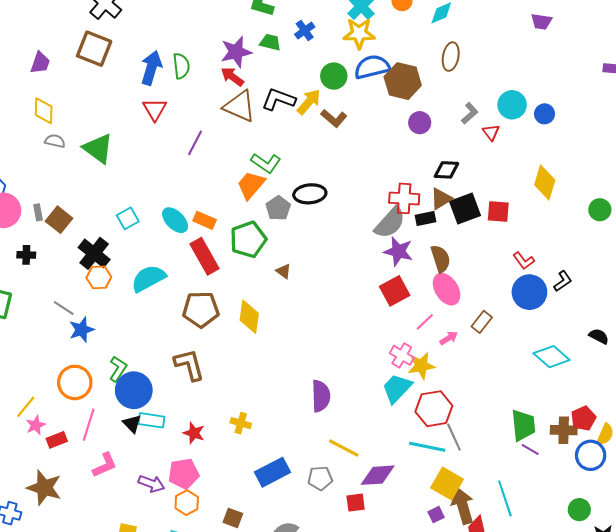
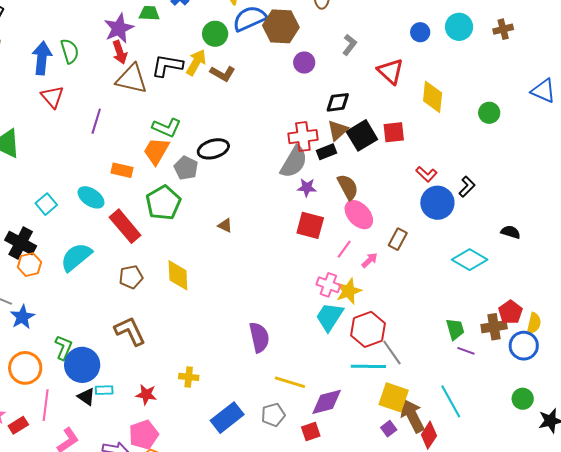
red arrow: (232, 77) -> (120, 52), turned -135
cyan circle: (512, 105) -> (459, 27), moved
red triangle: (491, 132) -> (391, 71), moved, size x1.6
orange rectangle: (205, 220) -> (122, 170), moved
purple star: (398, 251) -> (307, 188), size x0.7
brown triangle: (284, 271) -> (225, 226), moved
red square: (395, 291) -> (310, 225), turned -36
brown pentagon: (201, 309) -> (131, 277), size x0.7
cyan rectangle: (151, 420) -> (104, 390), size x0.7
green trapezoid: (523, 425) -> (455, 329), size x0.7

